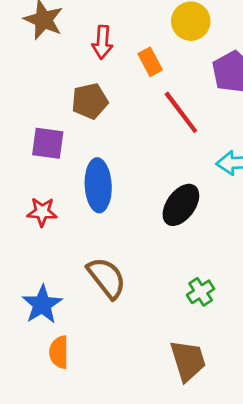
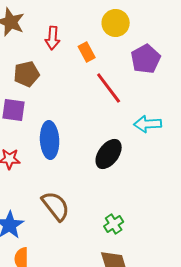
brown pentagon: (90, 101) -> (27, 74), moved
green cross: (201, 292) -> (114, 224), moved

